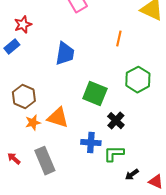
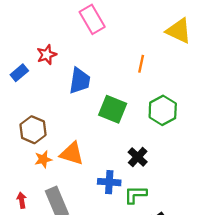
red star: (23, 25) -> (47, 55), moved
green square: (95, 94) -> (113, 109), moved
red arrow: (14, 159) -> (22, 200), turned 40

